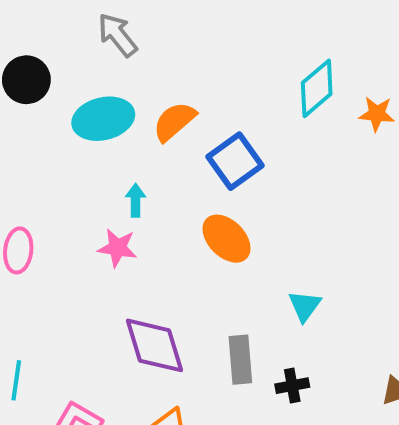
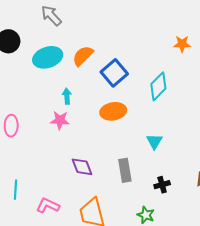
cyan diamond: (317, 88) -> (158, 86), moved
orange ellipse: (227, 239) -> (113, 111), turned -50
purple diamond: (154, 345) -> (82, 167), size x0.7
black cross: (292, 386) -> (162, 185), moved

